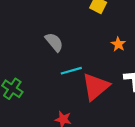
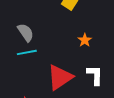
cyan line: (71, 71) -> (27, 52), moved

